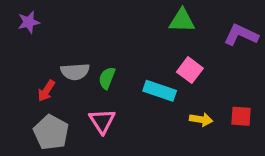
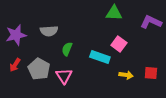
purple star: (29, 22) -> (16, 35), moved, size x1.5
gray semicircle: (75, 72) -> (49, 31), moved
red arrow: (46, 91) -> (15, 65), moved
gray pentagon: (51, 132) -> (39, 69), moved

